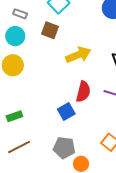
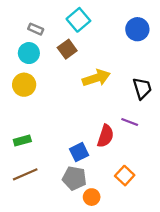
brown square: (50, 30) -> (67, 49), turned 30
red semicircle: (83, 92) -> (105, 136), moved
blue square: (66, 112) -> (79, 152), moved

